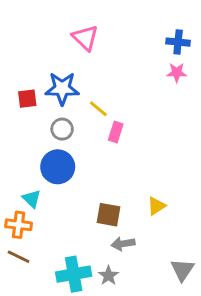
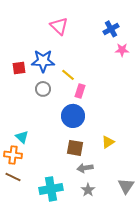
blue cross: (178, 42) -> (111, 29), moved, turned -35
blue circle: (58, 167) -> (73, 116), moved
gray star: (108, 276) -> (88, 190), moved

